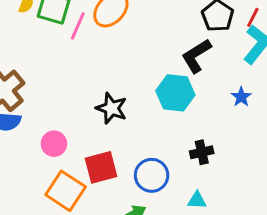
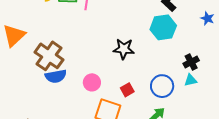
red square: (101, 167) -> (127, 90), size x0.6
cyan triangle: (197, 200) -> (191, 80), moved

